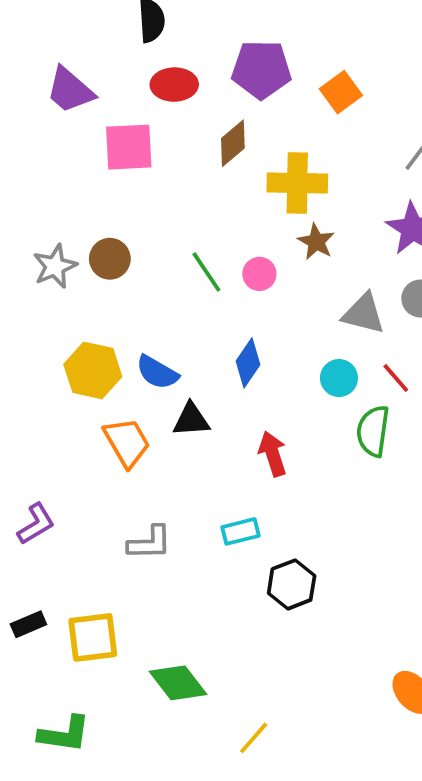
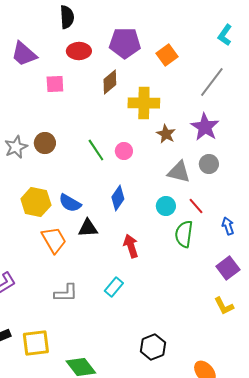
pink square: (129, 147) -> (55, 84), size x0.7
brown star: (316, 242) -> (166, 134), moved
cyan rectangle: (240, 531) -> (114, 287), turned -36
black hexagon: (292, 584) -> (153, 347), moved

